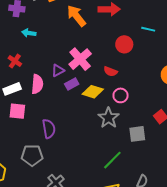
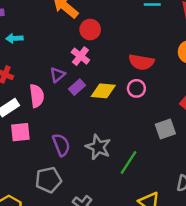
red circle: (124, 44) -> (90, 30), moved
pink cross: (80, 59) -> (80, 56), size x0.7
red semicircle: (110, 71) -> (141, 62), moved, size x1.5
gray star: (109, 118) -> (98, 147), moved
green line: (112, 160) -> (129, 162), moved

